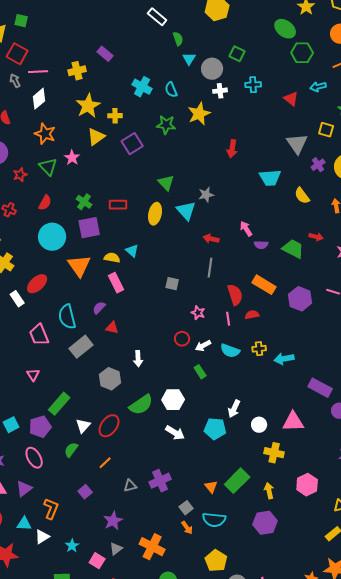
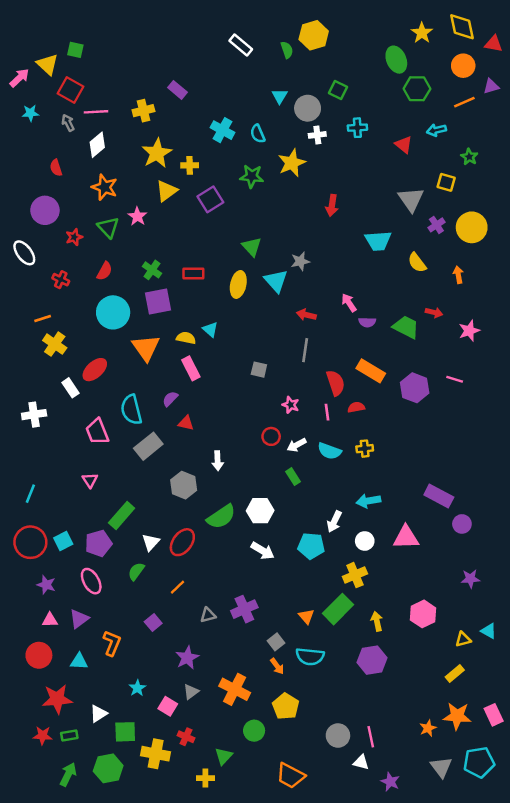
green ellipse: (285, 29) -> (396, 60), turned 30
green semicircle: (178, 39) -> (287, 50), moved
cyan arrow: (284, 359) -> (368, 501), moved
yellow cross: (274, 453) -> (355, 575), moved, turned -36
white triangle: (42, 537) -> (98, 714), moved
yellow pentagon: (216, 561) -> (286, 706), moved

